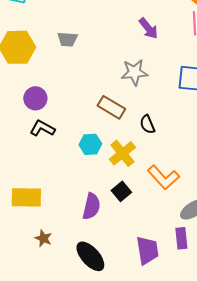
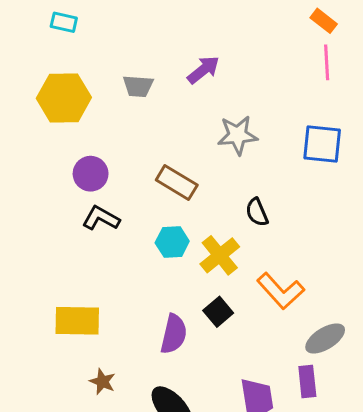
purple arrow: (148, 28) -> (203, 70), moved, turned -90
brown rectangle: (111, 107) -> (177, 183), moved

